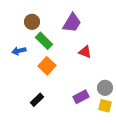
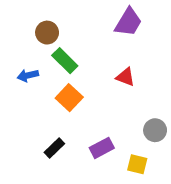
purple trapezoid: (72, 23) -> (128, 22), moved
purple rectangle: (81, 97) -> (102, 148), moved
yellow square: (105, 106) -> (137, 164), moved

